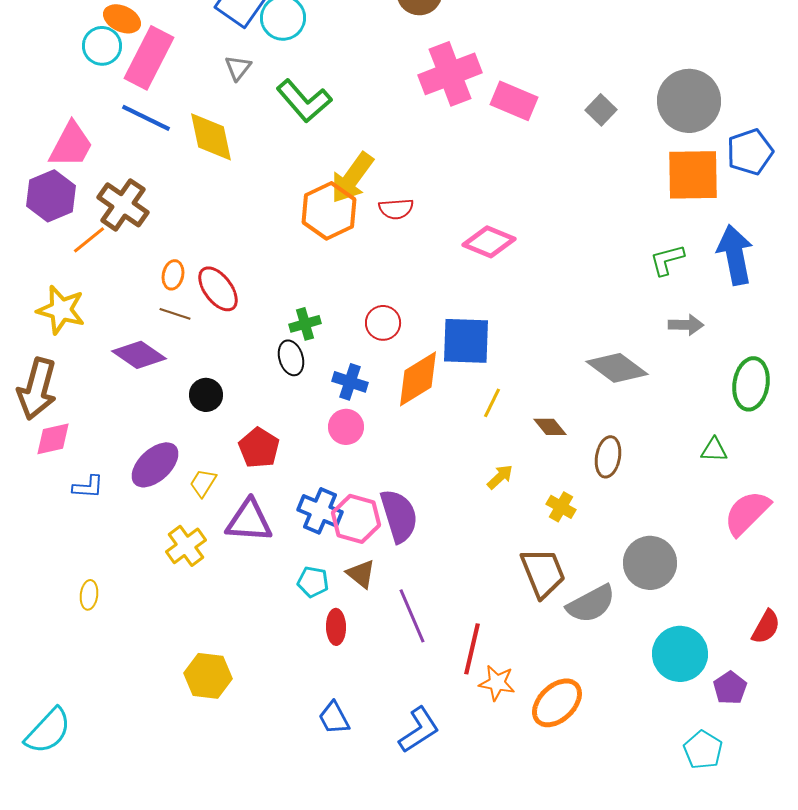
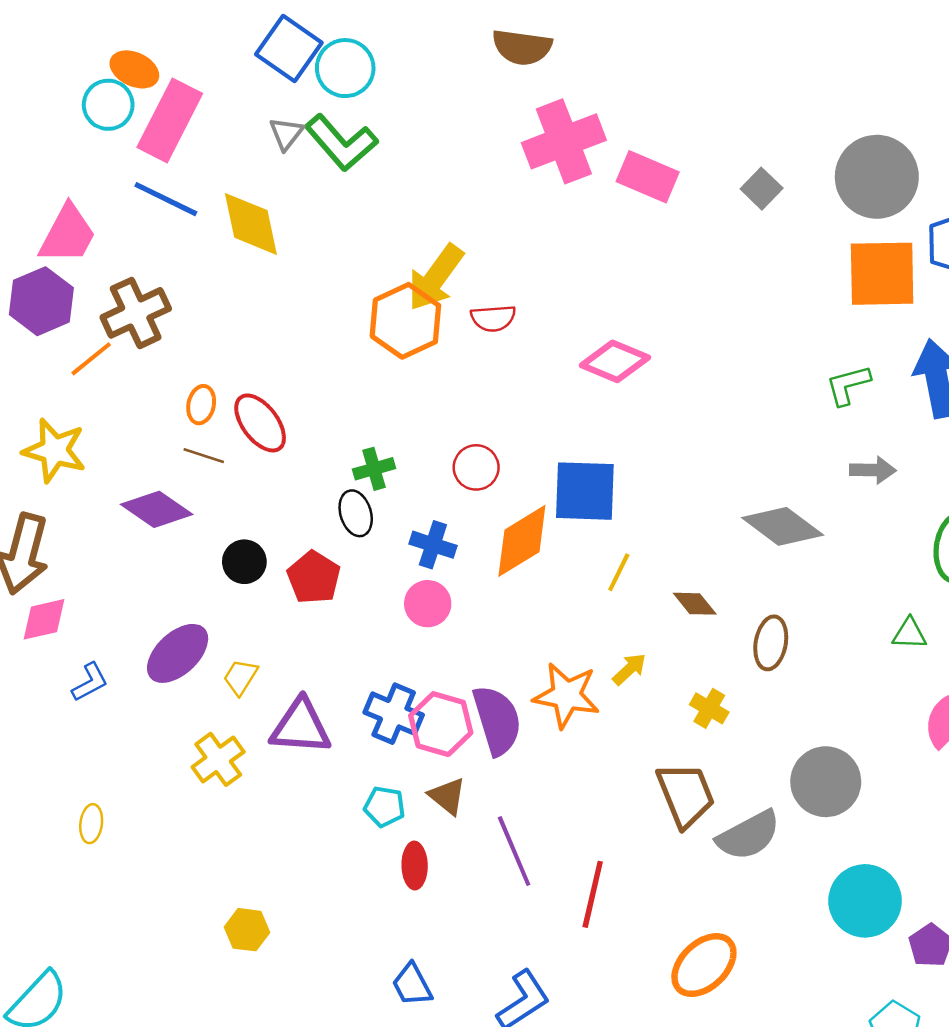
green L-shape: (304, 101) -> (341, 143), moved
brown cross: (123, 205) -> (136, 313), turned 30
red pentagon: (259, 448) -> (314, 577), moved
blue L-shape: (88, 487) -> (90, 682), turned -32
yellow hexagon: (208, 676) -> (247, 930), size x0.7
orange star: (497, 683) -> (566, 695), moved, size x1.4

